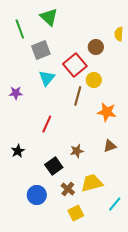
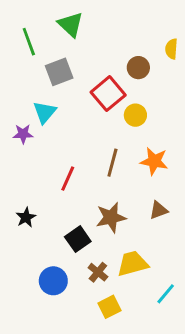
cyan triangle: (47, 78) -> (45, 112), moved
brown line: (78, 96) -> (112, 163), moved
brown star: (77, 151) -> (111, 217), size x1.5

